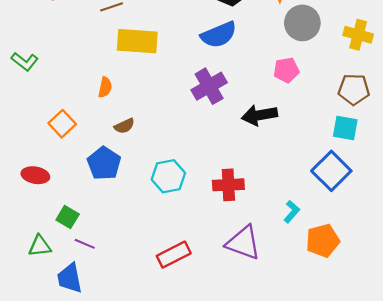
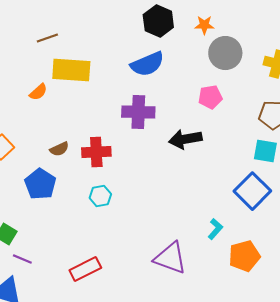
purple cross: (209, 86) -> (138, 112), turned 32
orange semicircle: (105, 87) -> (38, 92), moved, turned 36
cyan hexagon: (168, 176) -> (100, 196), size x0.7
red cross: (228, 185) -> (96, 152), moved
red rectangle: (174, 255) -> (85, 269), moved

